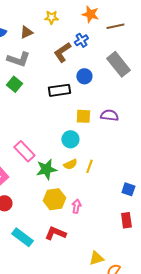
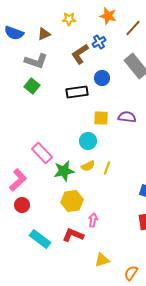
brown line: (115, 26) -> (133, 28), turned -36
pink arrow: (76, 206) -> (93, 220), moved
yellow triangle: (96, 258) -> (102, 260), moved

